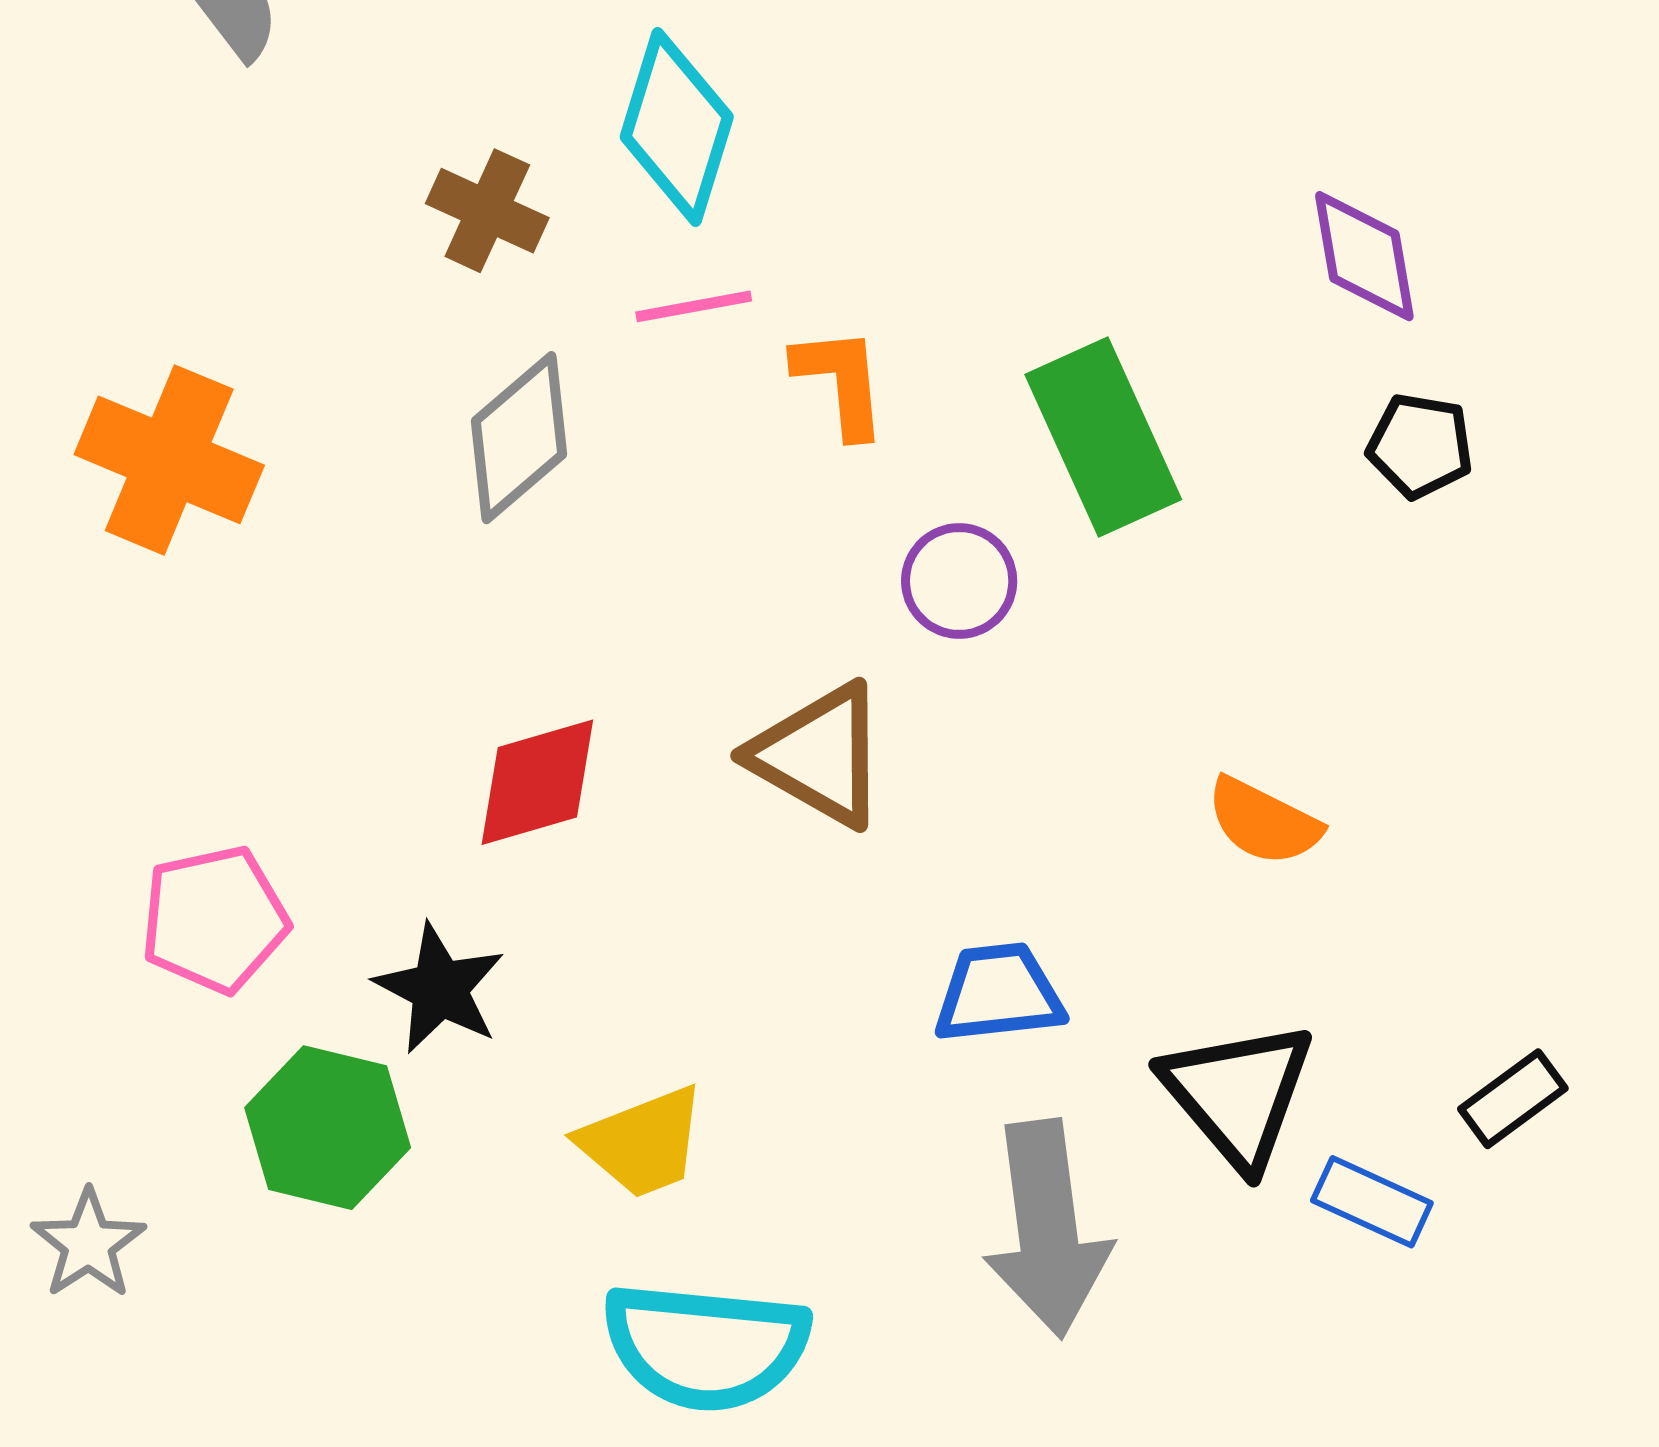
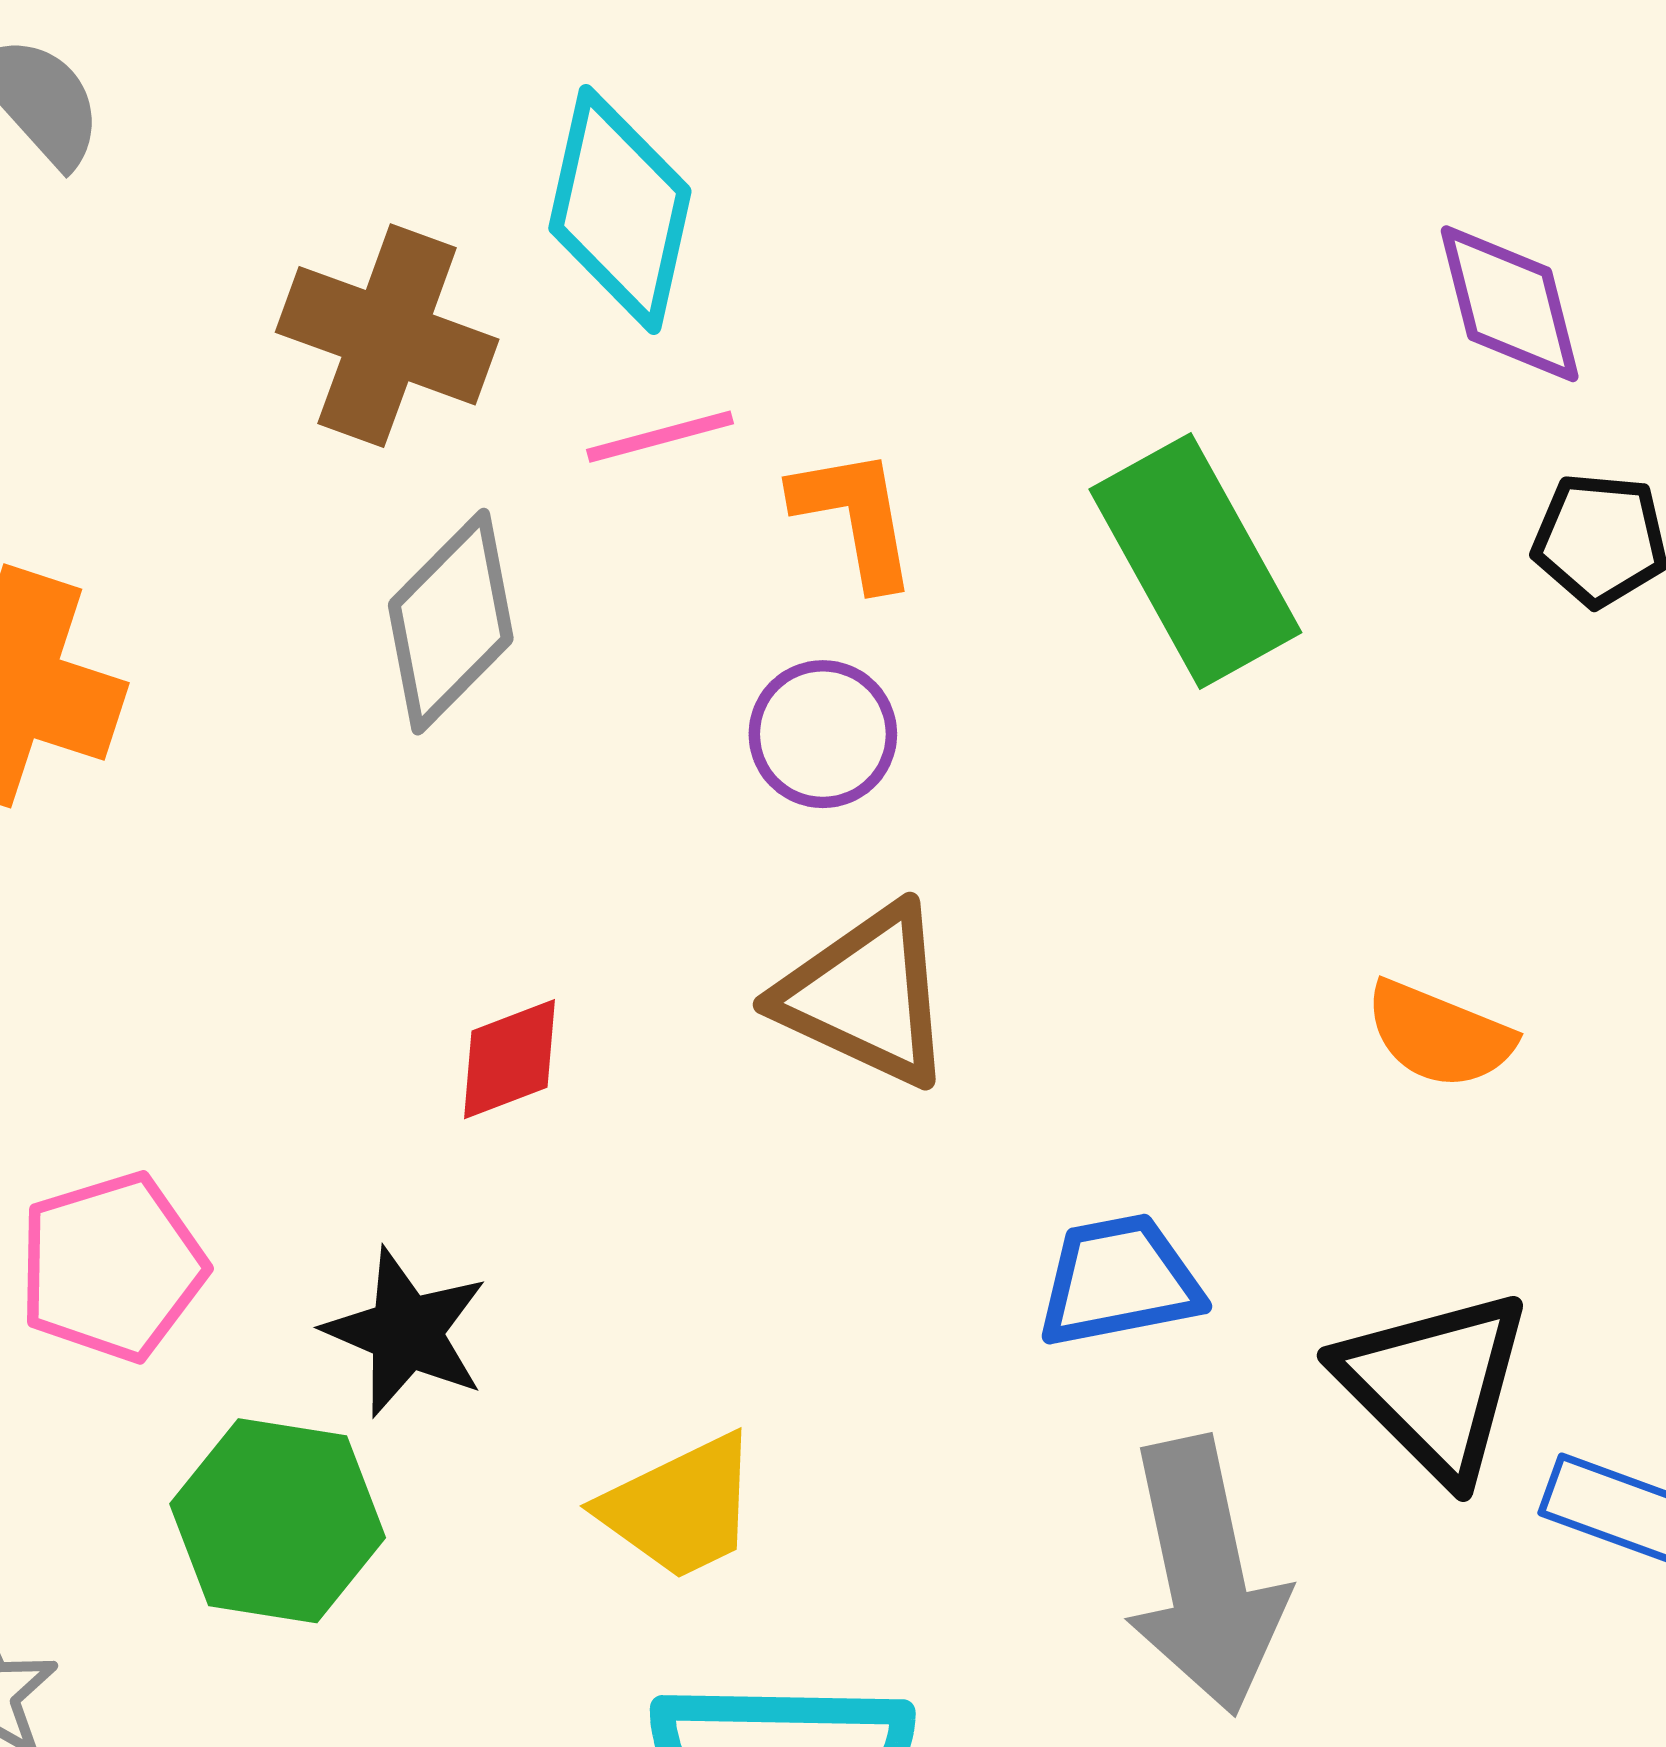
brown cross: (487, 211) -> (387, 336), size x1.4
purple circle: (959, 581) -> (823, 734), moved
red diamond: (537, 782) -> (510, 1059), size x0.7

